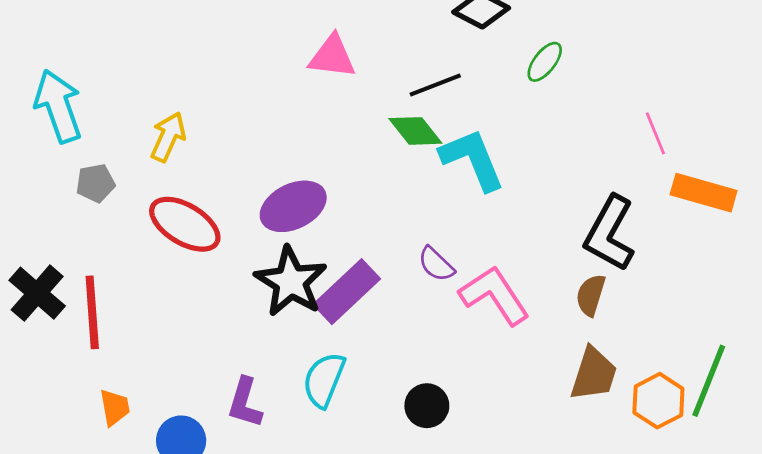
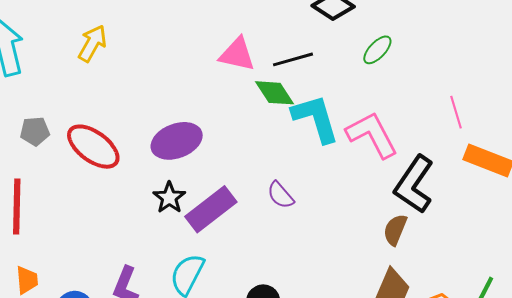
pink triangle: (332, 57) -> (237, 54), moved
yellow arrow: (168, 137) -> (92, 43), moved
gray pentagon: (96, 183) -> (35, 131), moved
black star: (291, 282) -> (169, 198), size x0.6
pink L-shape: (494, 295) -> (372, 135), moved

